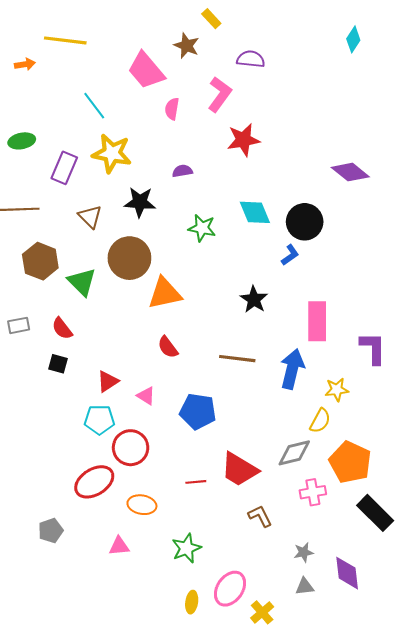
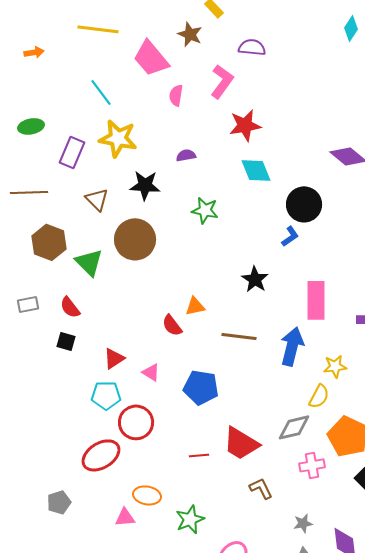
yellow line: (65, 40) -> (98, 29), moved
cyan diamond: (255, 212) -> (256, 170), moved
orange triangle: (165, 293) -> (195, 306), moved, size x0.6
orange ellipse: (142, 505) -> (147, 495), moved

